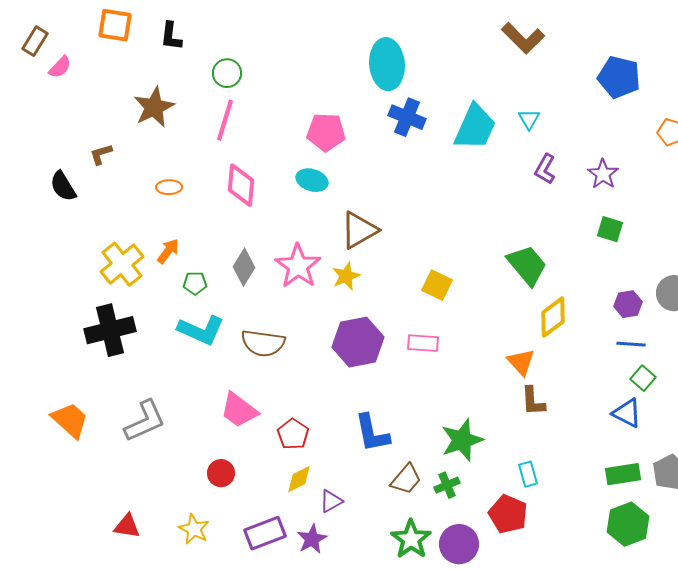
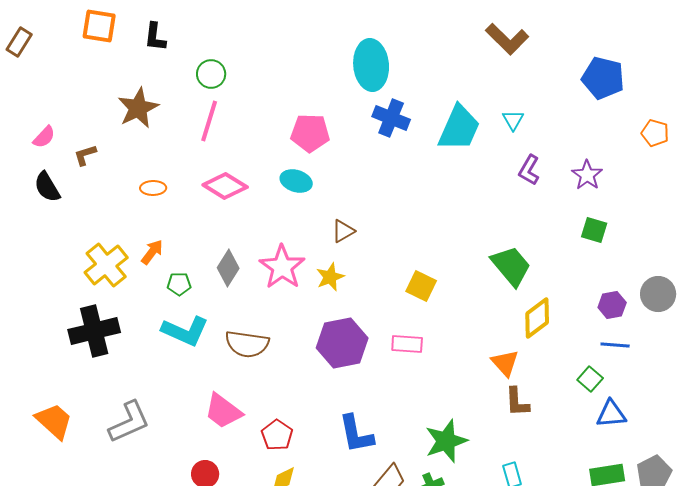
pink semicircle: (60, 67) -> (44, 137), moved
pink diamond: (241, 185) -> (225, 186), turned -63
brown triangle: (359, 230) -> (343, 231), size x0.6
green square: (643, 378) -> (590, 379), moved
blue triangle: (627, 413) -> (611, 414), turned -32

